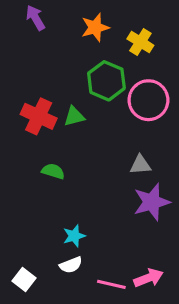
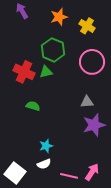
green hexagon: (106, 81) -> (53, 50), moved
pink arrow: (148, 278) -> (92, 172), turned -36
white square: (24, 280) -> (15, 173), size x1.5

